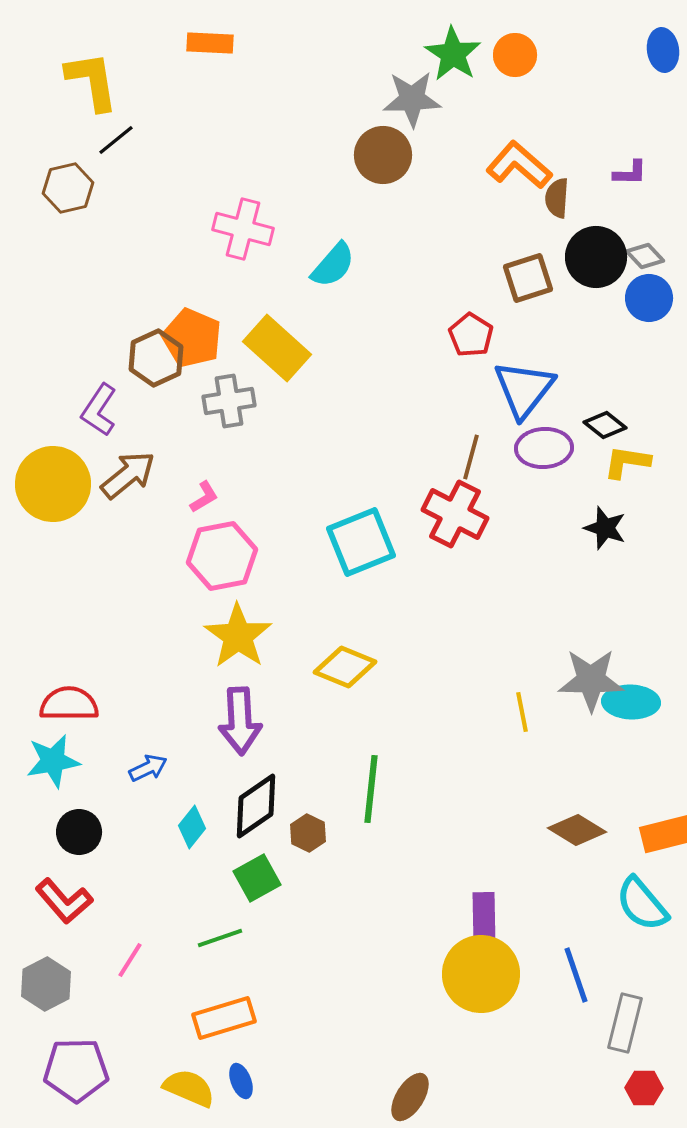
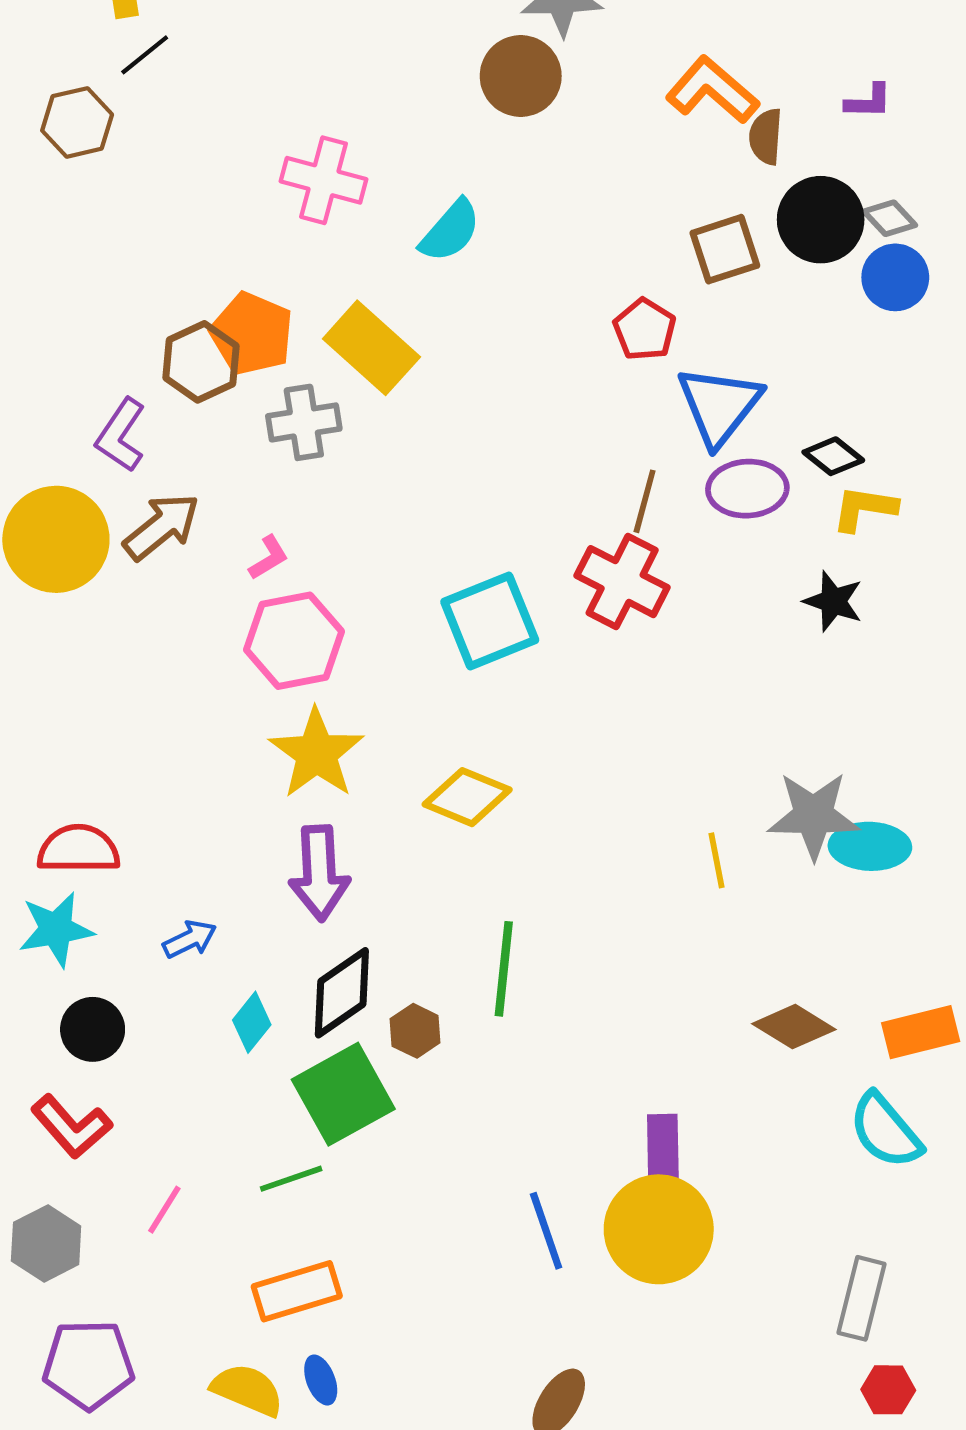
green square: (257, 878) -> (343, 1094), size x1.5
blue line: (576, 975) -> (546, 1231), moved

